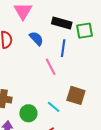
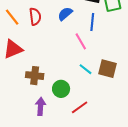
blue semicircle: (36, 38) -> (65, 14), turned -84
cyan line: (54, 107) -> (86, 69), moved

